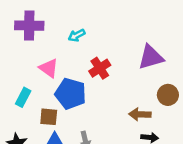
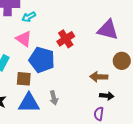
cyan arrow: (77, 35) -> (29, 17), moved
purple triangle: (151, 57) -> (108, 30), turned 30

